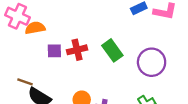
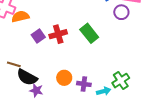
purple square: (54, 51) -> (38, 36), turned -32
purple circle: (152, 62) -> (121, 12), moved, size x0.6

